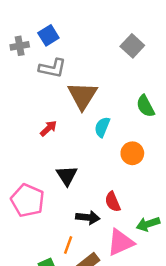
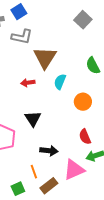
red arrow: (48, 128) -> (28, 83), moved, turned -144
red semicircle: (113, 202) -> (85, 137), moved
orange line: (68, 245) -> (34, 172), turned -40

